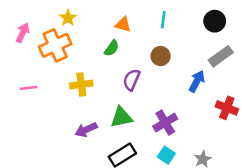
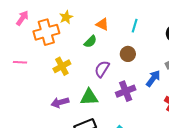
yellow star: (68, 18) -> (66, 17), moved
yellow cross: (81, 84) -> (62, 66), turned -30
purple cross: (165, 123) -> (126, 91), moved

